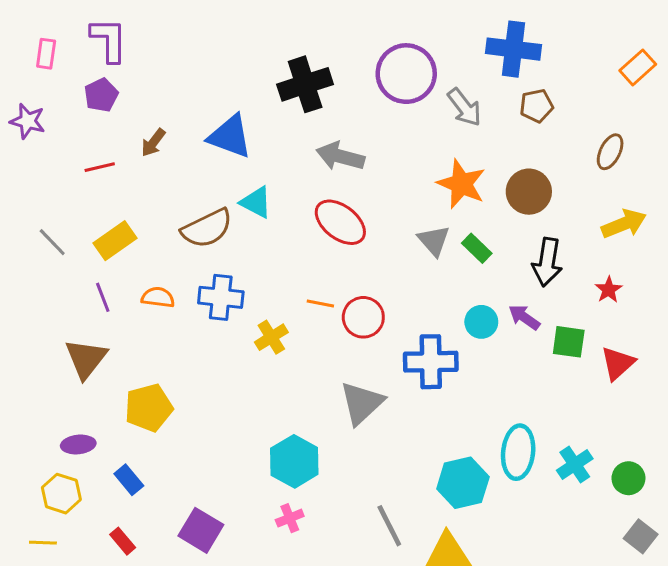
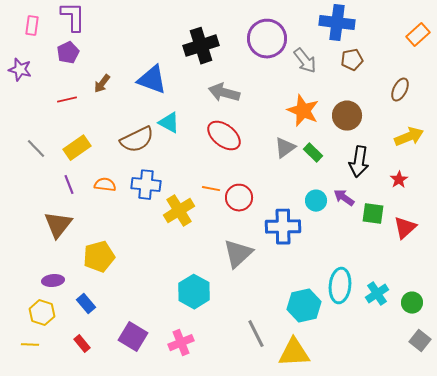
gray triangle: (434, 241) -> (285, 148), turned 35
yellow cross: (271, 337) -> (179, 211), size x1.4
pink cross: (290, 518) -> (181, 343), moved, size x1.4

